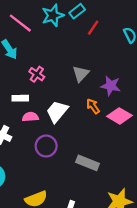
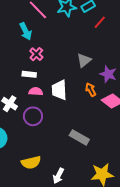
pink cross: (37, 74) -> (36, 54), moved
white trapezoid: (57, 111) -> (59, 90), turned -50
purple circle: (46, 146) -> (33, 116), moved

